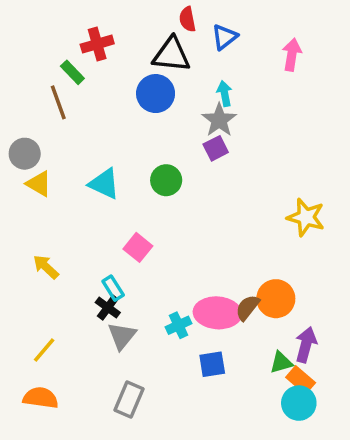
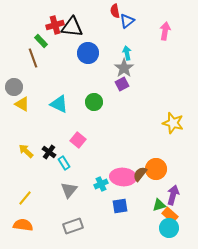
red semicircle: (187, 19) -> (115, 11), moved
black triangle: (171, 55) -> (72, 27), moved
black cross: (108, 308) -> (49, 152), moved
gray rectangle: (129, 400) -> (73, 226), turned 48

